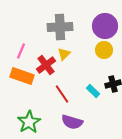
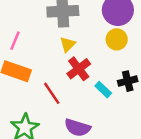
red cross: (46, 65) -> (79, 69), moved
red line: (62, 94) -> (52, 93), moved

